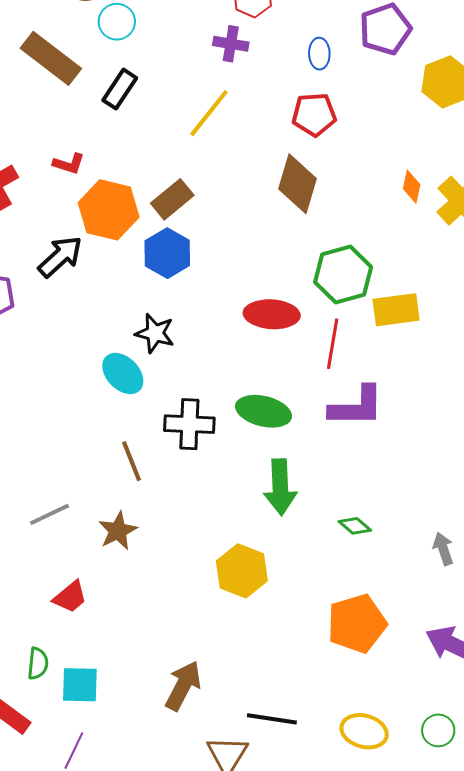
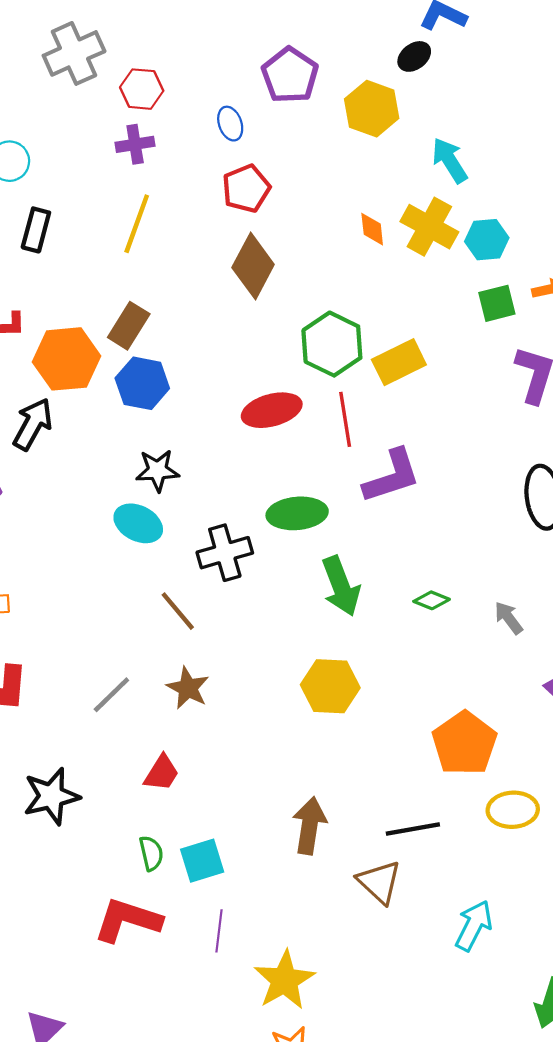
brown diamond: (298, 184) -> (253, 266), turned 30
gray arrow: (443, 549) -> (509, 618), moved
orange pentagon: (357, 624) -> (464, 743), moved

